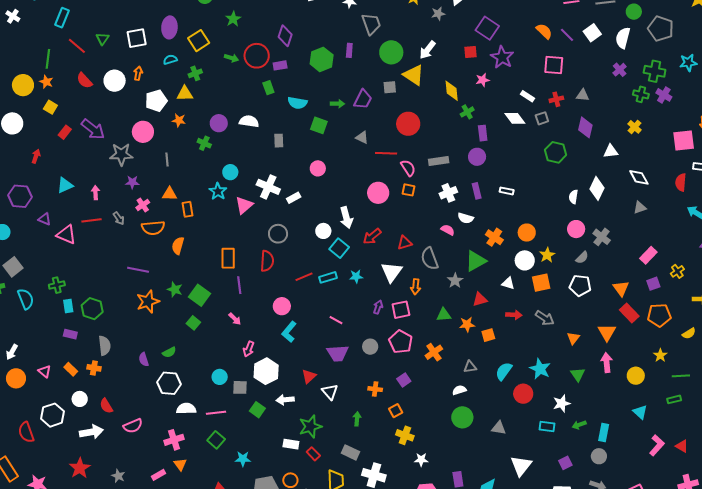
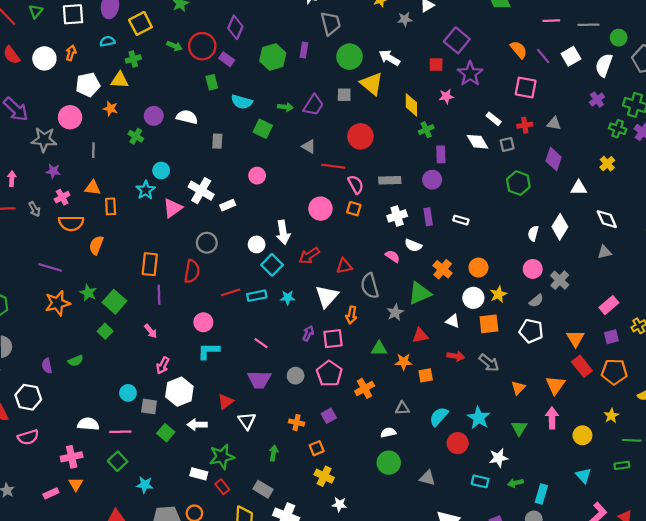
white arrow: (428, 50) -> (389, 58), turned 78
purple rectangle: (280, 65) -> (227, 59), turned 40
cyan L-shape: (289, 332) -> (209, 351), turned 45
white hexagon: (169, 383) -> (28, 397), moved

